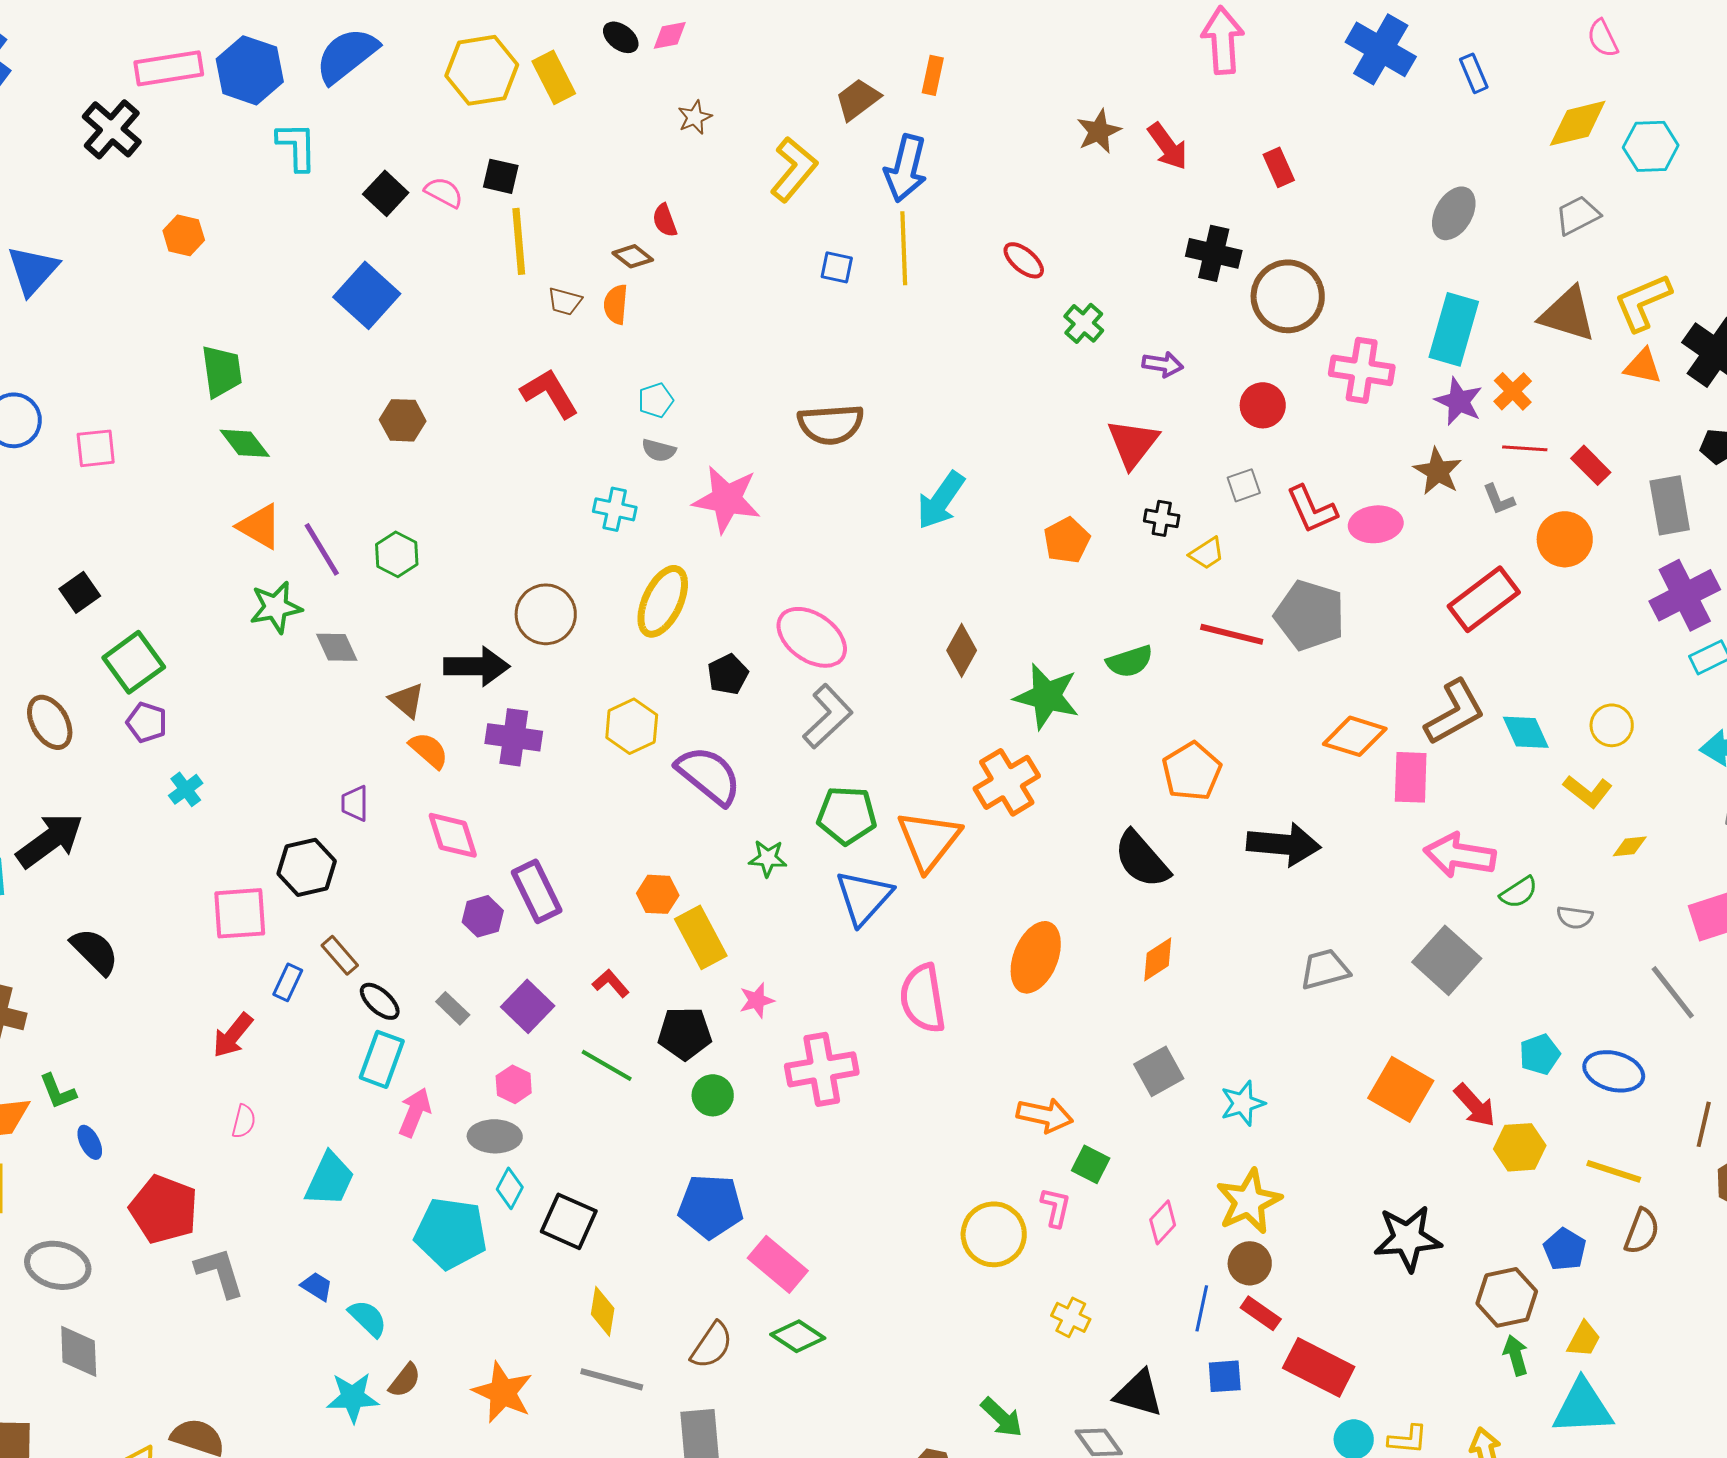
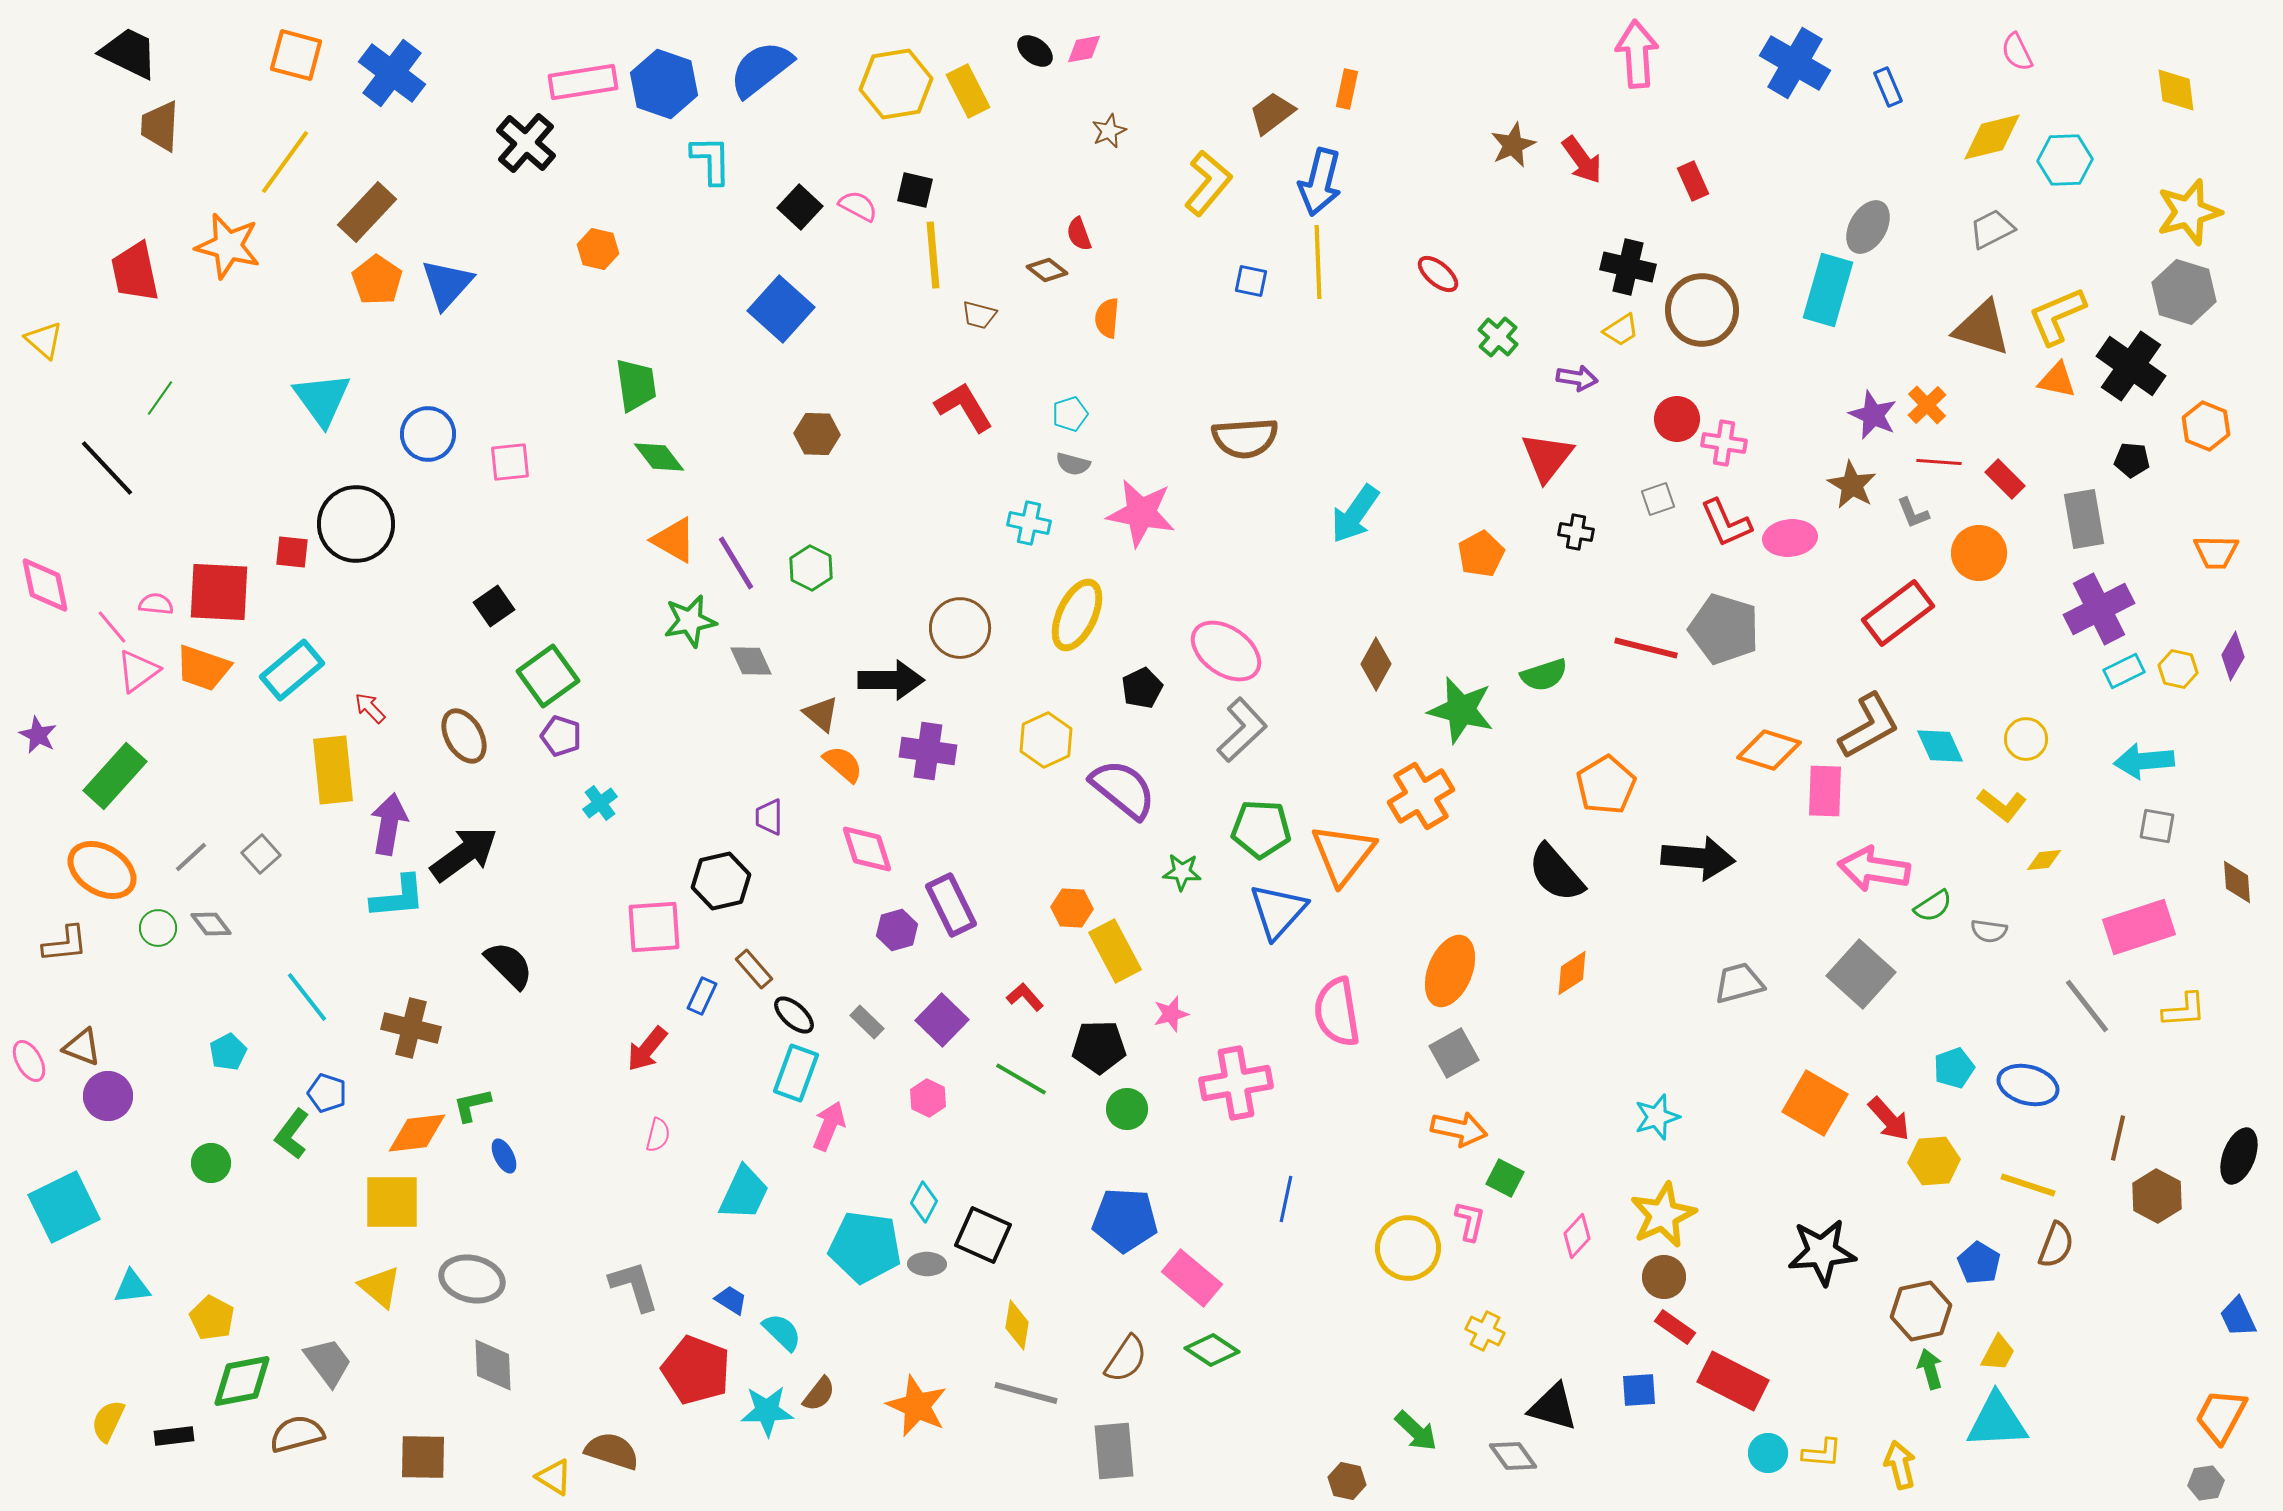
orange semicircle: (616, 304) -> (1107, 318), moved
cyan rectangle: (1454, 329) -> (1828, 290), moved
pink cross: (1362, 370) -> (1724, 443), moved, size x0.7
yellow trapezoid: (1207, 553) -> (1621, 330), moved
gray square: (1159, 1071) -> (1454, 1053), moved
green L-shape: (58, 1091) -> (472, 1105), turned 99
gray ellipse: (495, 1136) -> (927, 1264), moved, size x0.7
red pentagon: (164, 1209) -> (696, 1370), moved
blue line: (1202, 1308) -> (1286, 1199), moved

